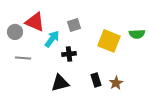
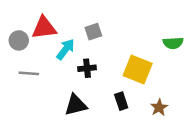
red triangle: (35, 22) -> (44, 28), turned -30
yellow square: (109, 41) -> (138, 70), moved
brown star: (116, 83) -> (159, 107), moved

